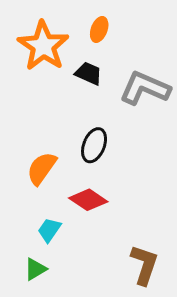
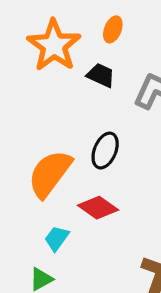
orange semicircle: (42, 168) -> (50, 174), size x1.4

